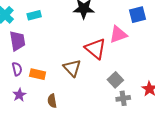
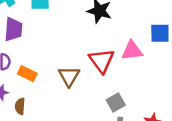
brown semicircle: (52, 101) -> (20, 106), moved

